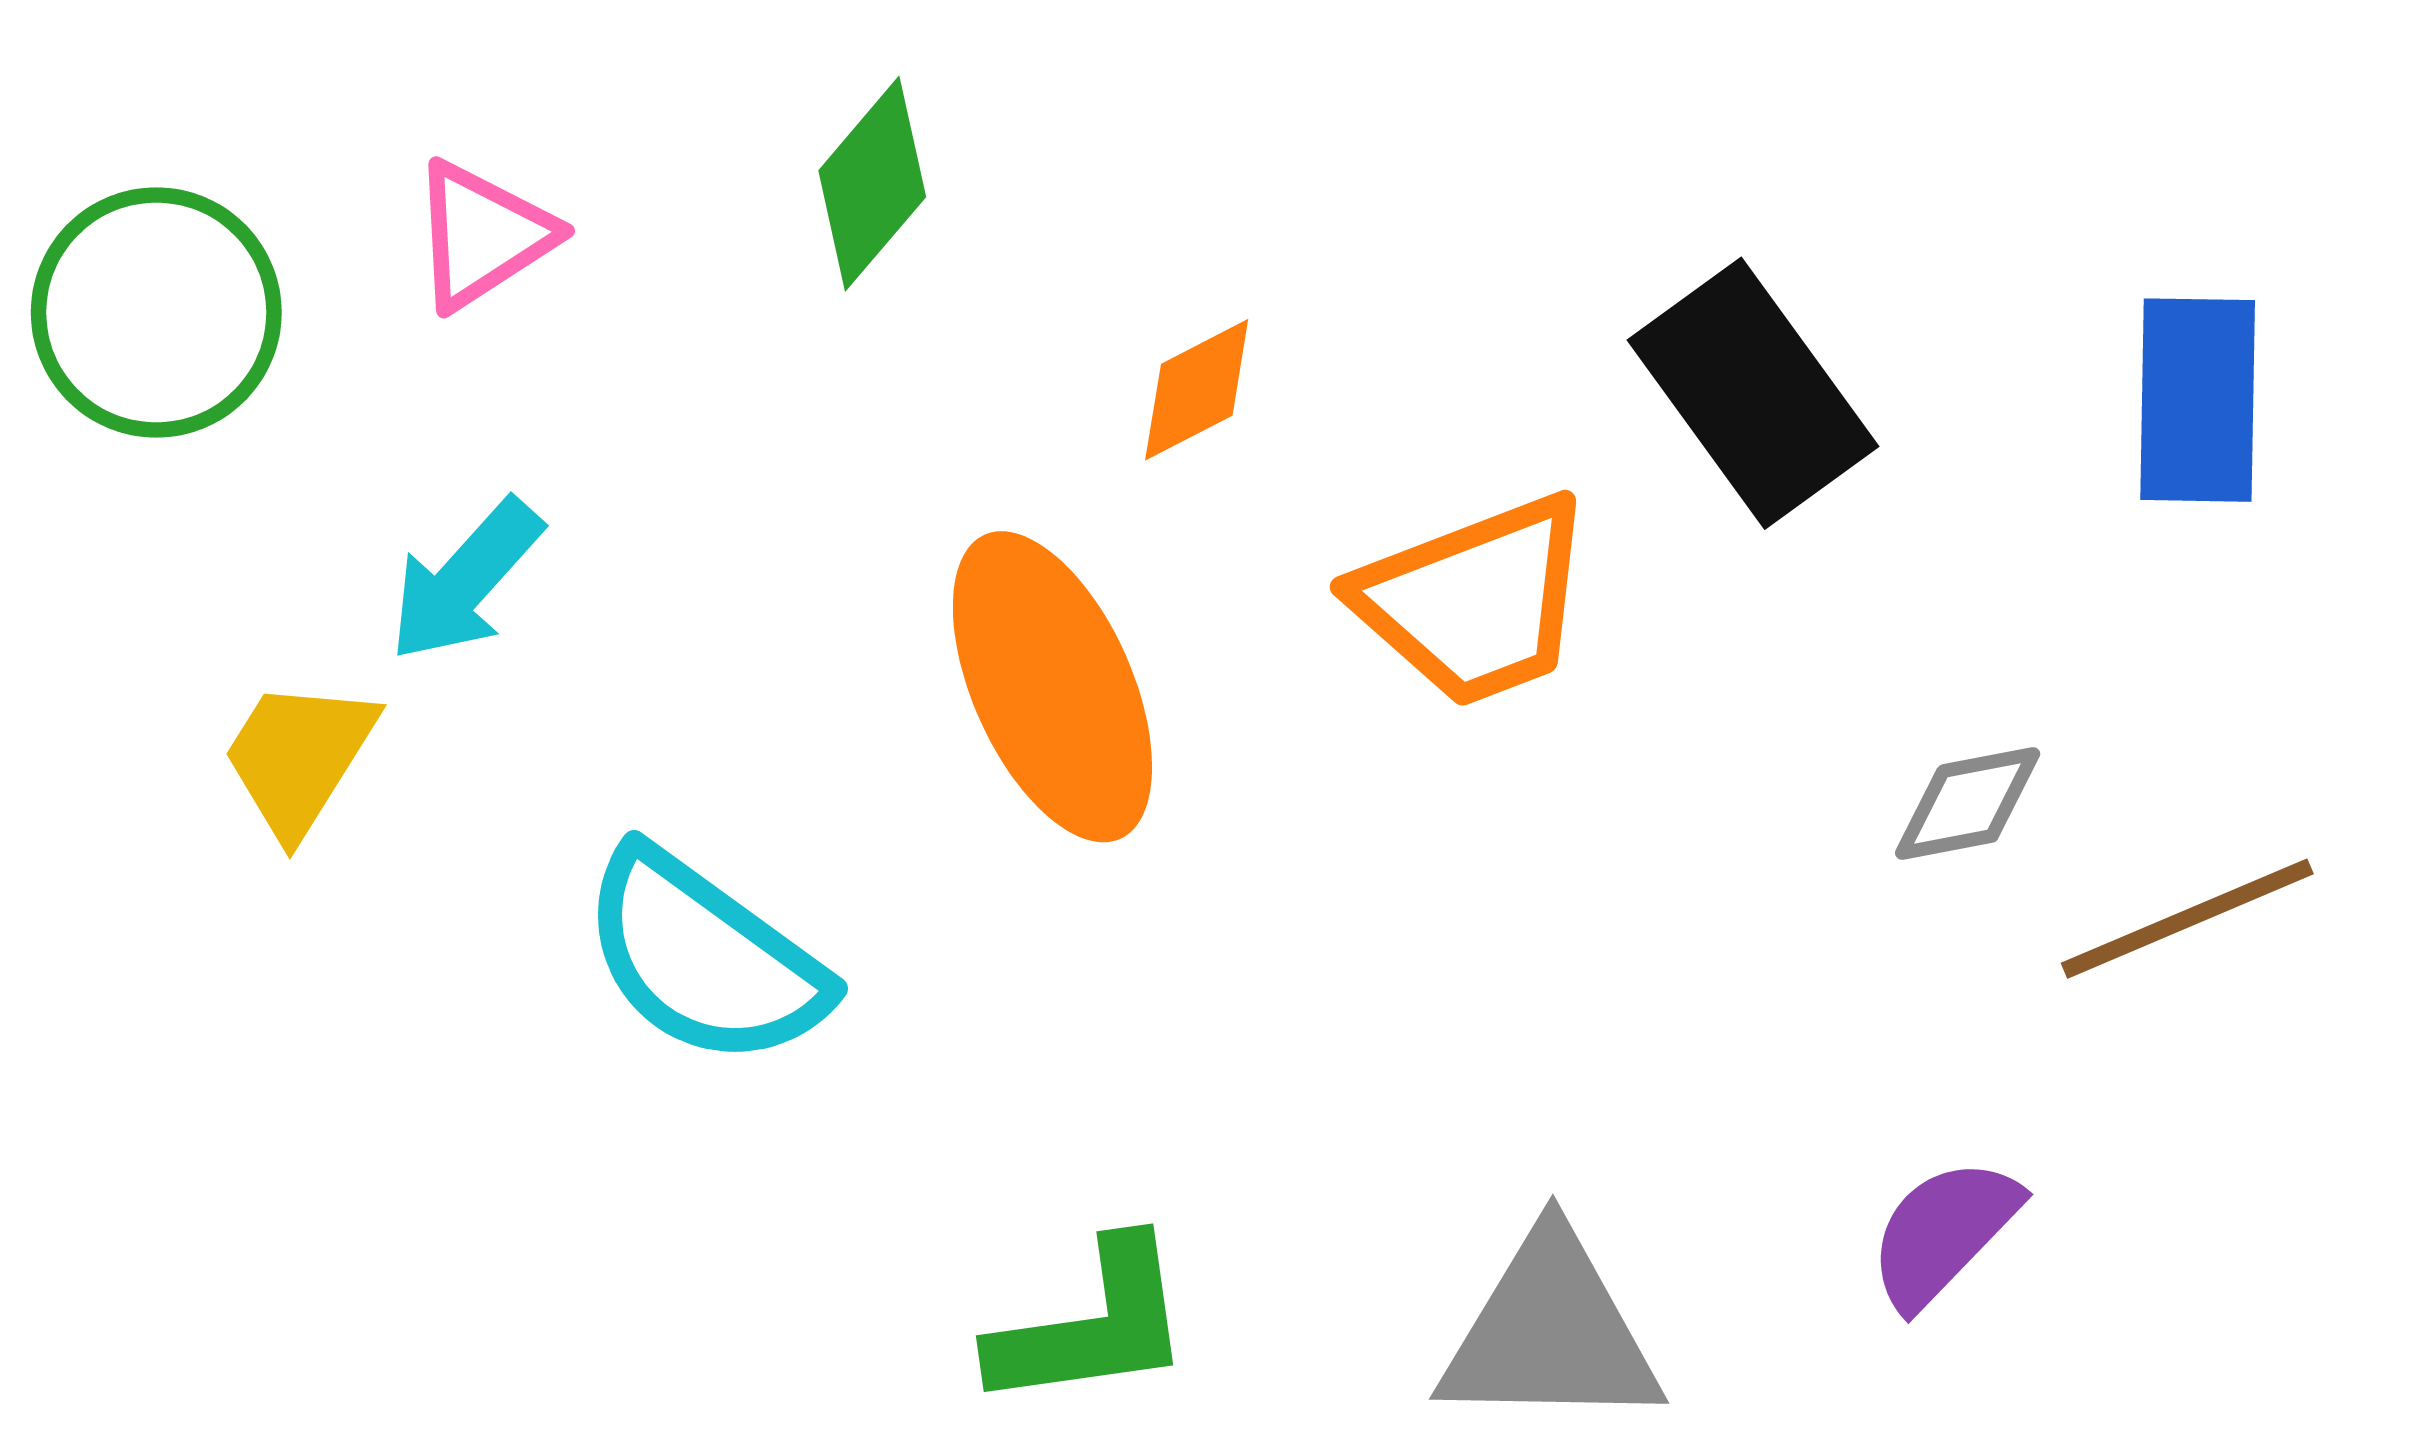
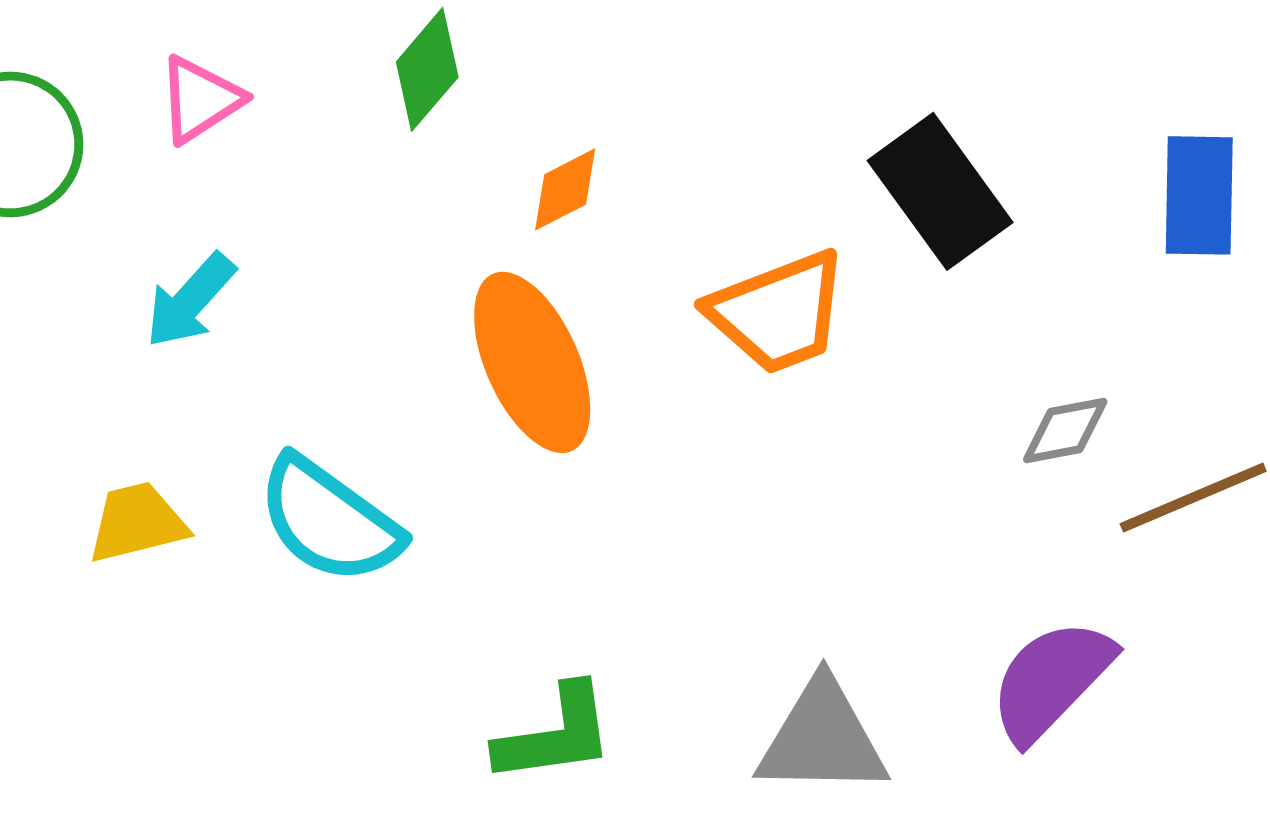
orange diamond: (1197, 390) -> (565, 189), moved
yellow trapezoid: (299, 757) -> (137, 522), moved, turned 44
purple semicircle: (1944, 1233) -> (1051, 680), size x1.4

